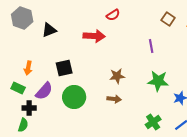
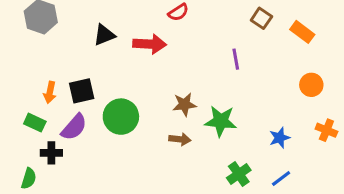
black triangle: (49, 30) -> (104, 35), moved
black square: (64, 68) -> (82, 91), moved
green star: (158, 81) -> (221, 121), moved
green circle: (74, 97) -> (121, 117), moved
green semicircle: (23, 125) -> (29, 179), moved

